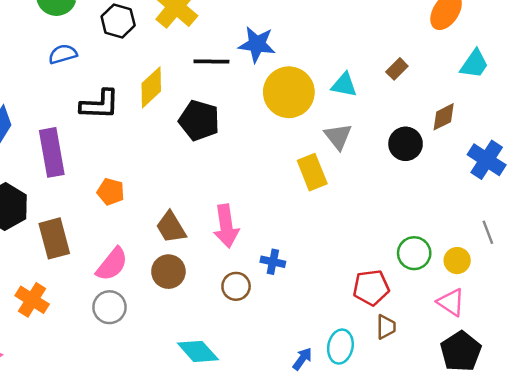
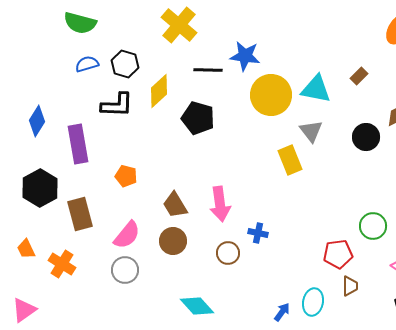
black hexagon: (118, 21) -> (125, 64), moved
cyan triangle: (344, 85) -> (316, 89), size x1.4

